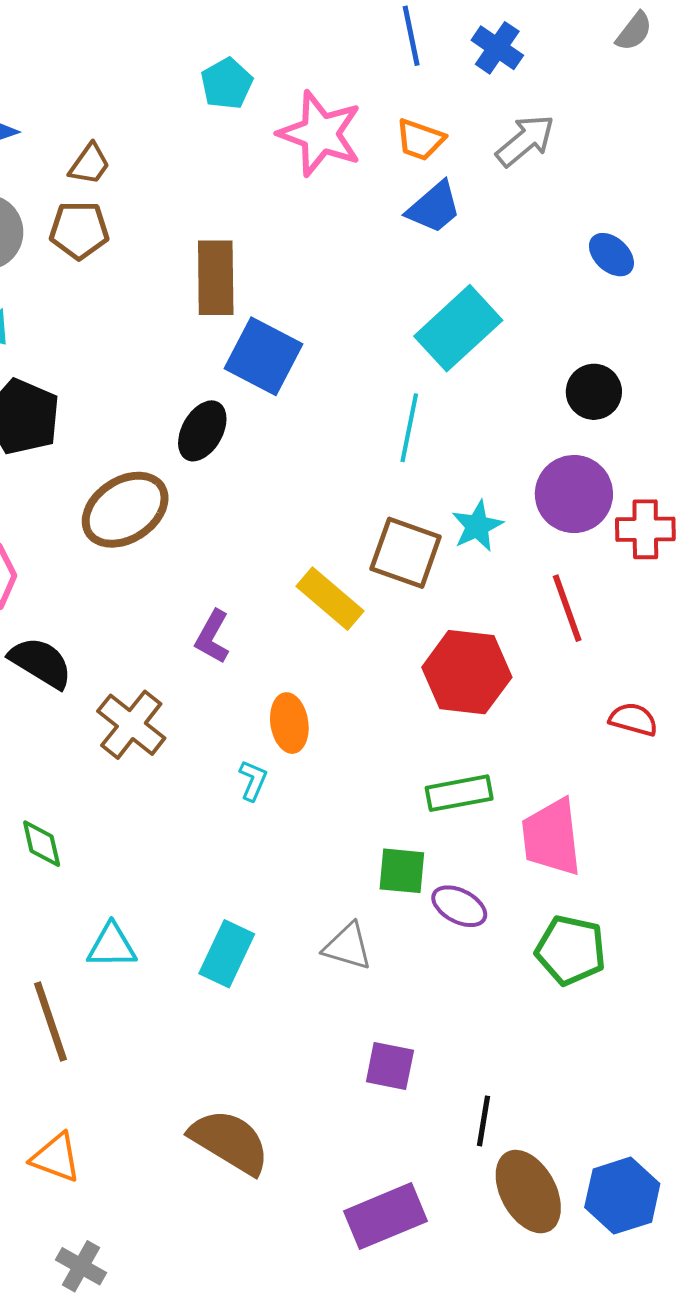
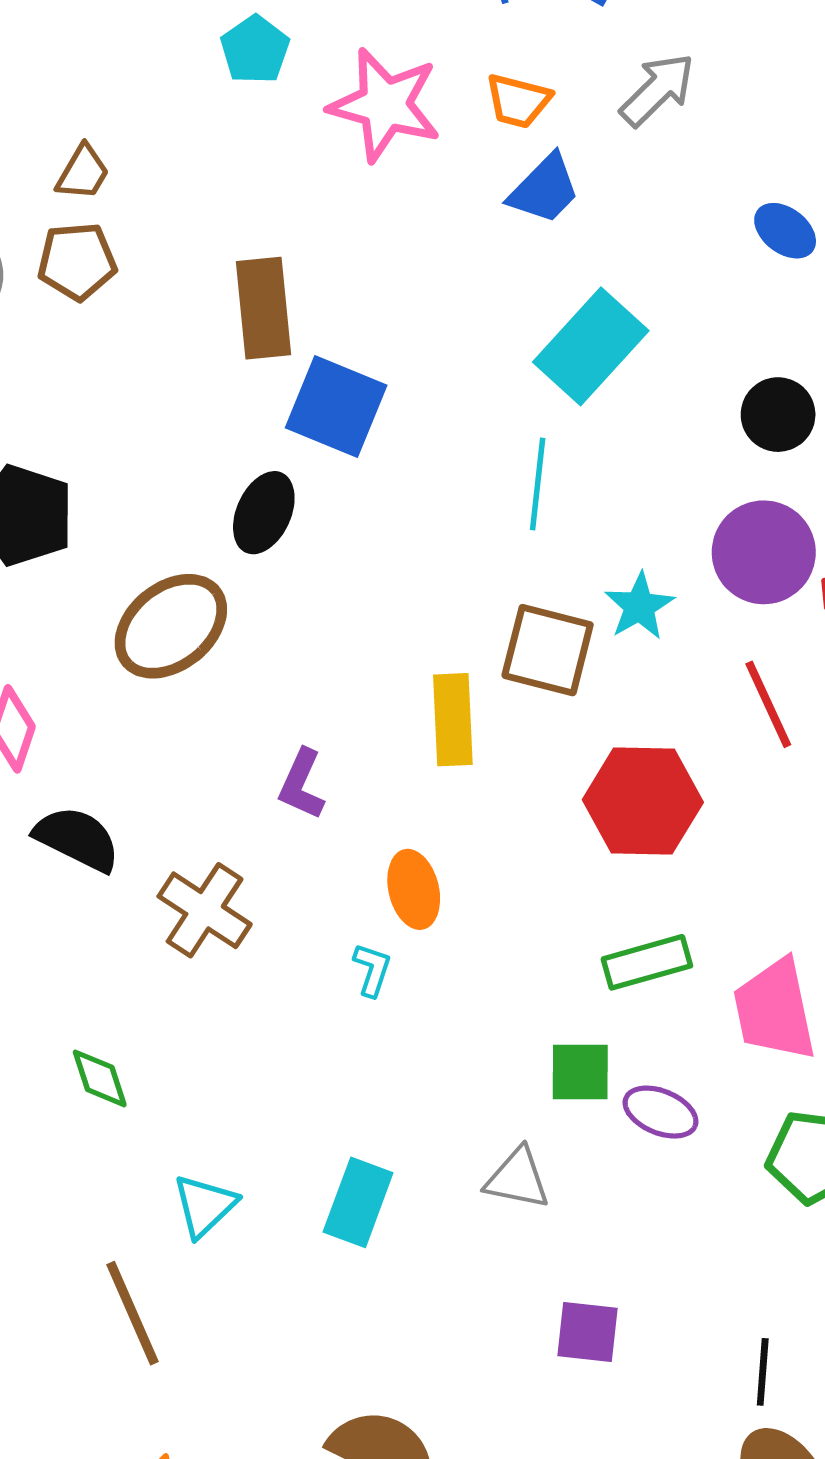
yellow rectangle: (330, 599) -> (453, 720), turned 52
cyan triangle: (112, 946) -> (205, 1206), turned -38
black line: (484, 1121) -> (763, 1372), moved

